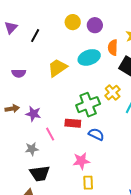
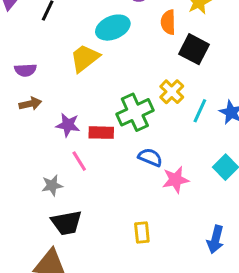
cyan ellipse: (89, 57) -> (113, 28), moved
brown arrow: (12, 109) -> (30, 104), moved
purple star: (33, 114) -> (68, 125), moved
red rectangle: (73, 123) -> (101, 133), moved
pink star: (81, 161) -> (176, 180), moved

